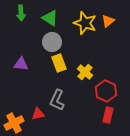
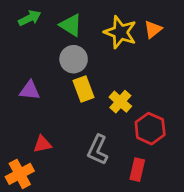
green arrow: (21, 13) -> (30, 18), turned -112
gray L-shape: (57, 100) -> (98, 150), moved
red triangle: (38, 114) -> (42, 144), moved
red rectangle: (108, 115) -> (137, 170), moved

